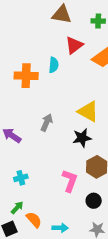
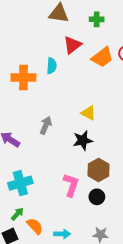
yellow triangle: (88, 111) -> (89, 113), size x0.7
cyan cross: (21, 178) -> (20, 183), size x1.6
black circle: (94, 201) -> (97, 197), moved

